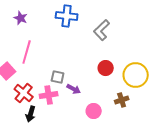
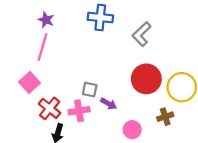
pink line: (27, 52) -> (42, 47), moved
red circle: (106, 68) -> (146, 79), size x1.6

